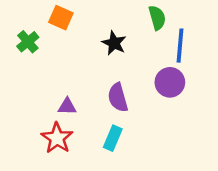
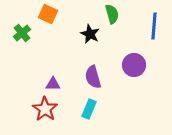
green semicircle: (157, 18) -> (112, 14), moved
blue line: (180, 46) -> (154, 26), moved

